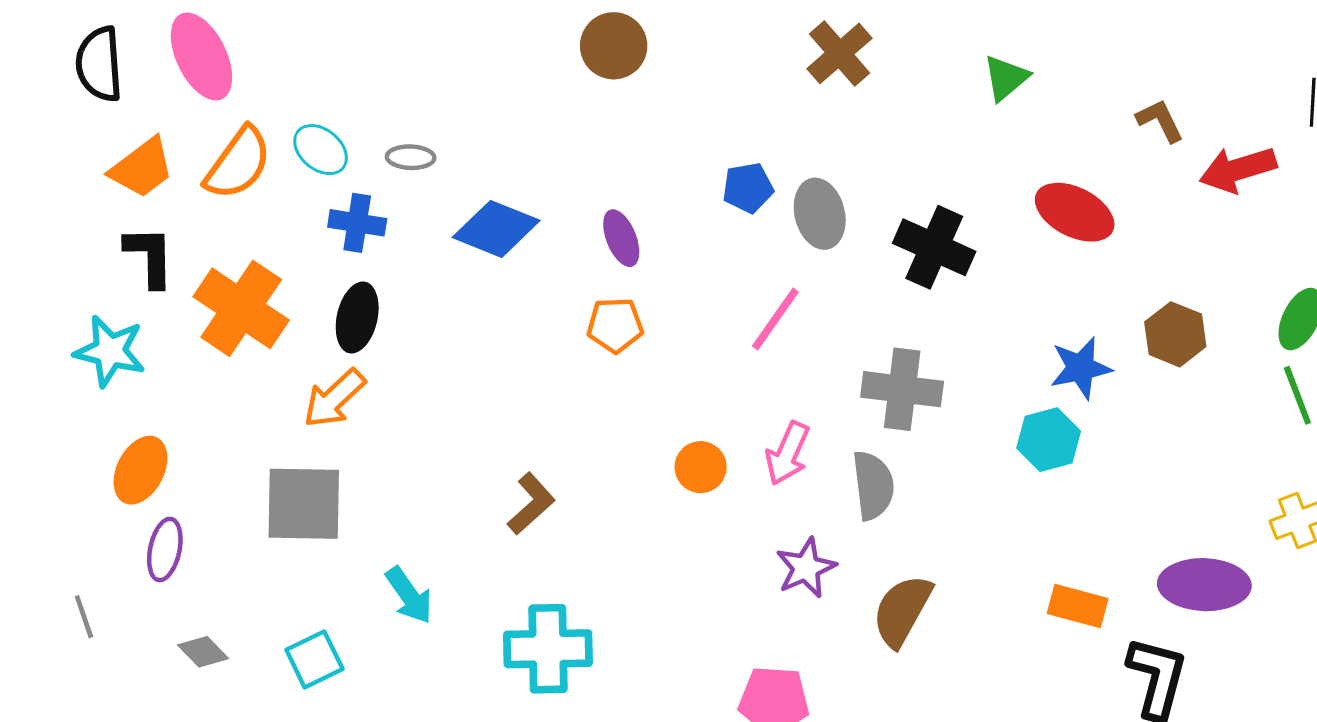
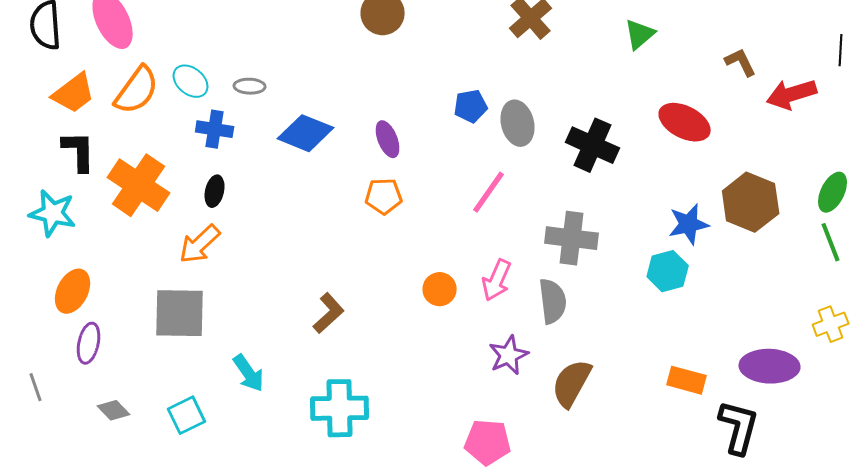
black ellipse: (357, 317) -> (215, 191), size x0.7
brown hexagon: (1175, 334) -> (751, 202), size x1.4

